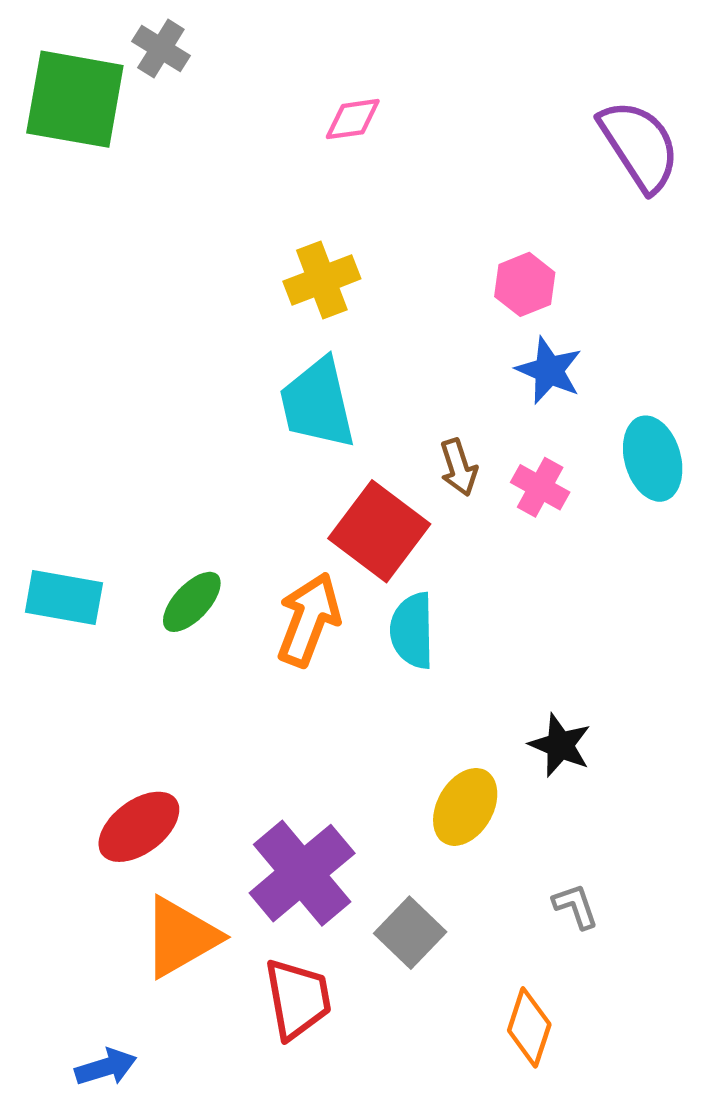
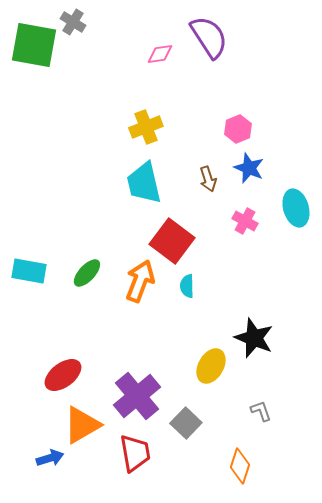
purple semicircle: (639, 146) -> (209, 37), moved
brown arrow: (459, 467) -> (208, 179), moved
cyan semicircle: (412, 631) -> (187, 286), size x0.7
black star: (560, 745) -> (254, 338), size x1.4
blue arrow: (106, 1067) -> (50, 458), moved

